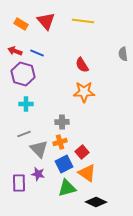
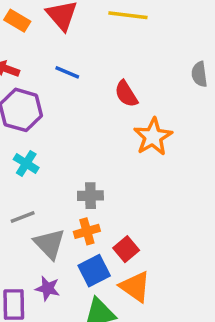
blue line: (37, 53) -> (67, 72), moved
orange star: (84, 92) -> (153, 137), moved, turned -30
cyan cross: (26, 104) -> (26, 163), turned 32

